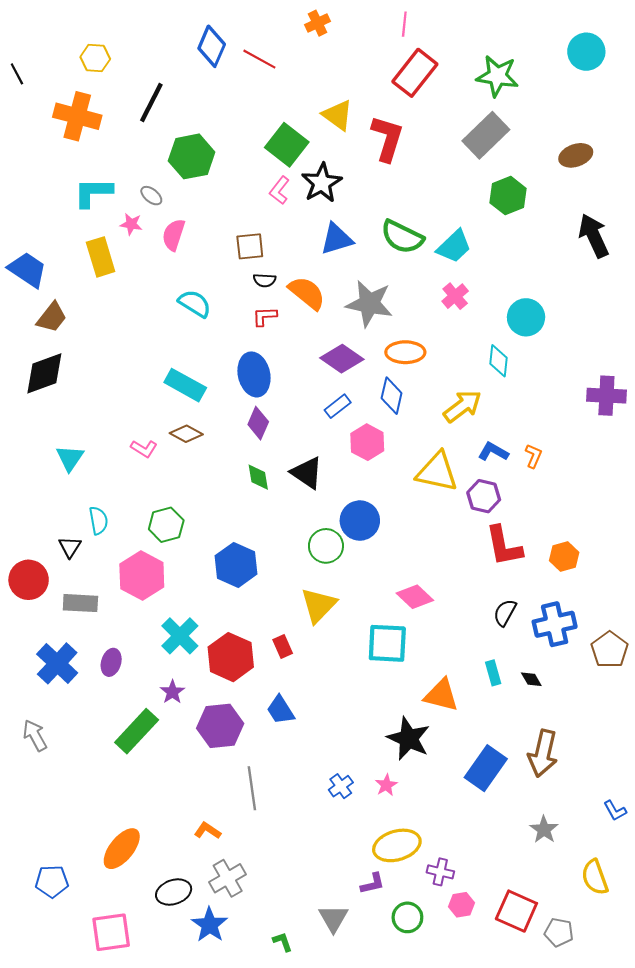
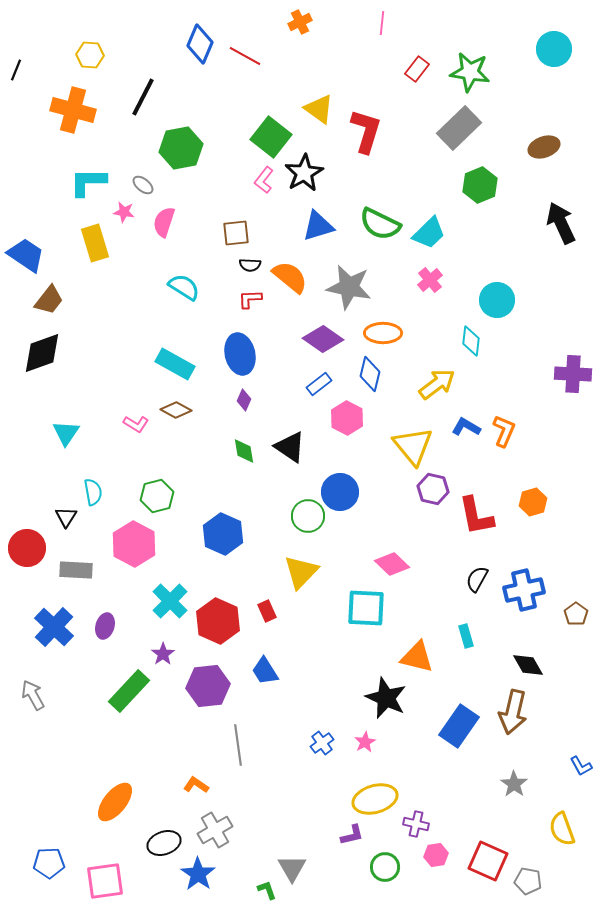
red rectangle: (415, 73) -> (417, 69), moved, size x0.6
black line: (17, 74) -> (16, 70), turned 50
purple diamond: (258, 423) -> (244, 400), size x0.7
orange L-shape: (533, 456) -> (504, 431), size x1.4
yellow triangle: (437, 472) -> (413, 446), turned 39
purple hexagon: (484, 496) -> (433, 489), moved
orange hexagon: (564, 557) -> (533, 502), moved
brown pentagon: (610, 650) -> (576, 614), size x0.7
black diamond: (531, 679) -> (528, 665), moved, size x1.5
blue pentagon: (52, 881) -> (49, 863), moved
gray triangle: (333, 918) -> (292, 868), moved

